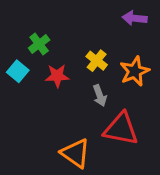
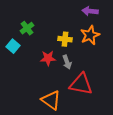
yellow cross: (97, 61) -> (65, 39), turned -32
orange star: (135, 71) -> (90, 35), moved
red star: (57, 76) -> (48, 58), moved

